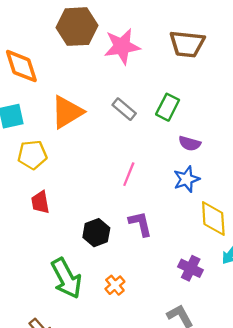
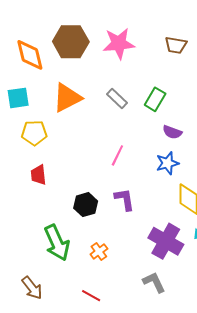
brown hexagon: (77, 27) -> (71, 42), moved
brown trapezoid: (187, 44) -> (176, 45), size x0.7
purple cross: (191, 268) -> (166, 241), size x1.6

